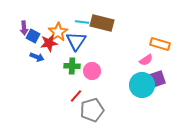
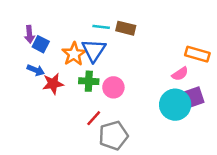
brown rectangle: (102, 23) -> (126, 28), size x0.7
orange star: (58, 32) -> (74, 54), moved
red star: (49, 43) -> (53, 84), moved
blue arrow: (37, 57) -> (36, 70), moved

